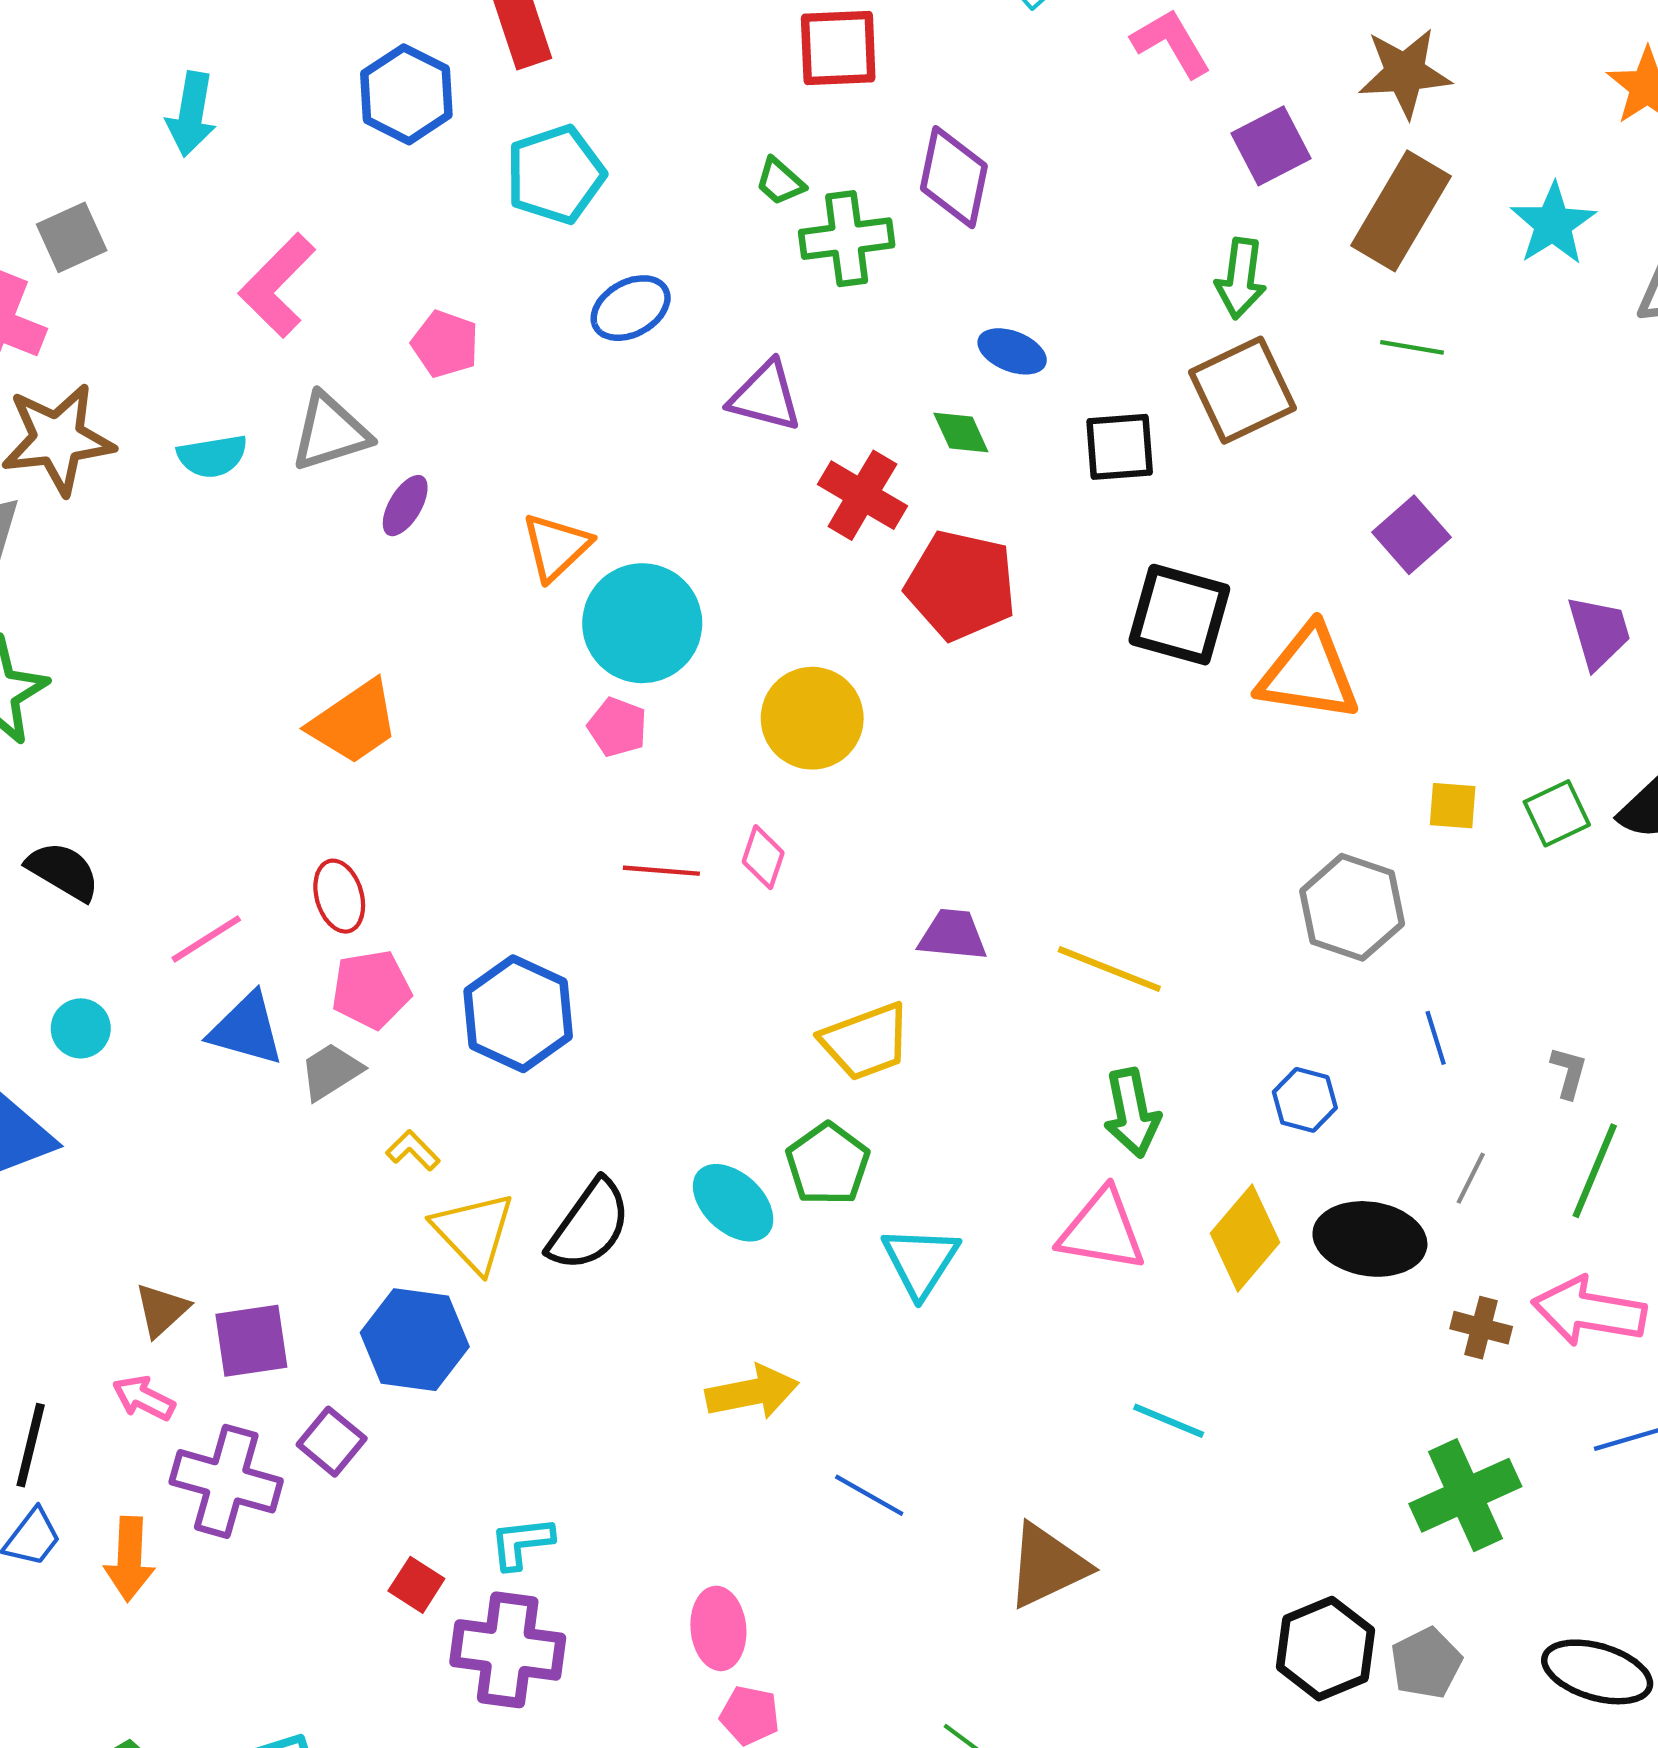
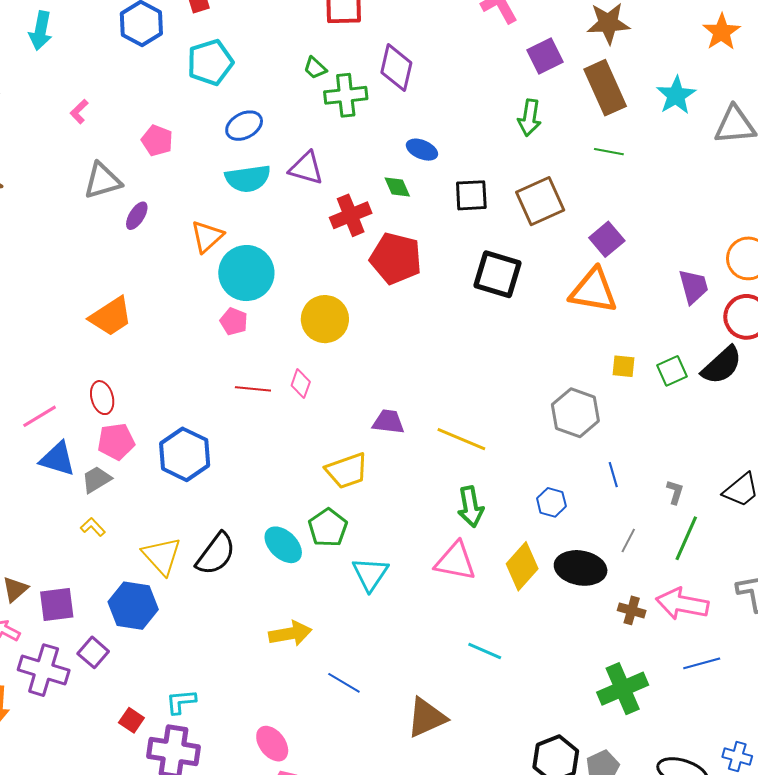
brown rectangle: (1401, 211) -> (605, 88), turned -56
pink L-shape: (277, 285) -> (79, 112), size x0.5
brown square: (1242, 390) -> (540, 201), moved
cyan semicircle: (212, 456) -> (248, 178), moved, size x1.4
red cross: (862, 495) -> (351, 215), turned 36
orange triangle: (1309, 673) -> (593, 291), moved
yellow L-shape: (413, 1150) -> (93, 527), moved
pink ellipse: (718, 1628) -> (272, 744), turned -33

